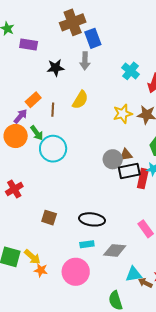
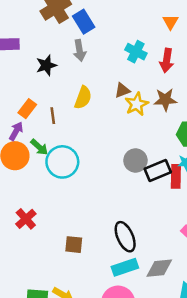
brown triangle: (126, 155) -> (122, 90), moved
black ellipse: (92, 219) -> (125, 237), turned 70
cyan rectangle: (87, 244) -> (125, 267), size x1.5

